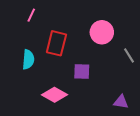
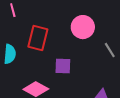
pink line: (31, 15) -> (13, 10), turned -40

